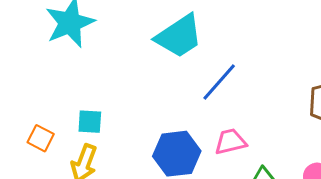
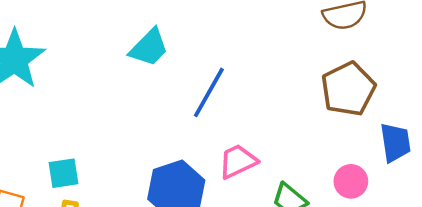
cyan trapezoid: (179, 36) -> (149, 48), size x0.7

